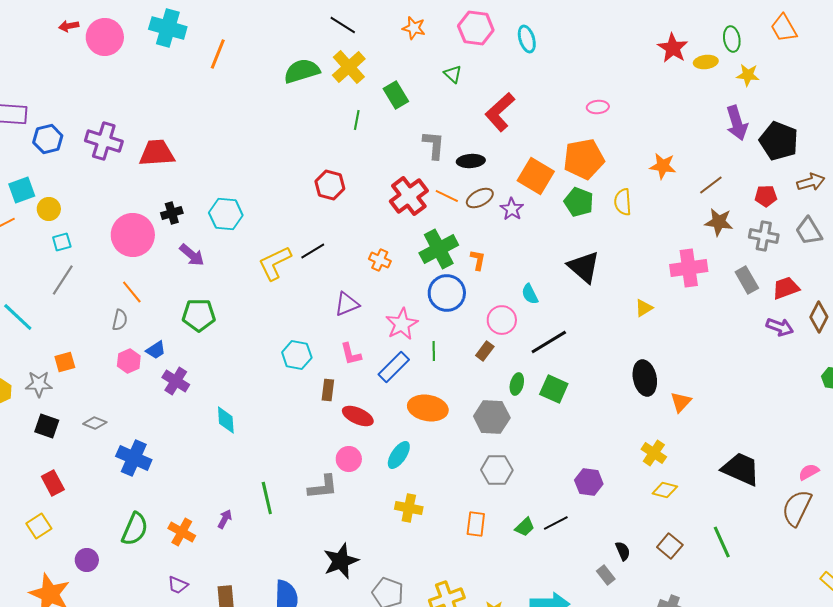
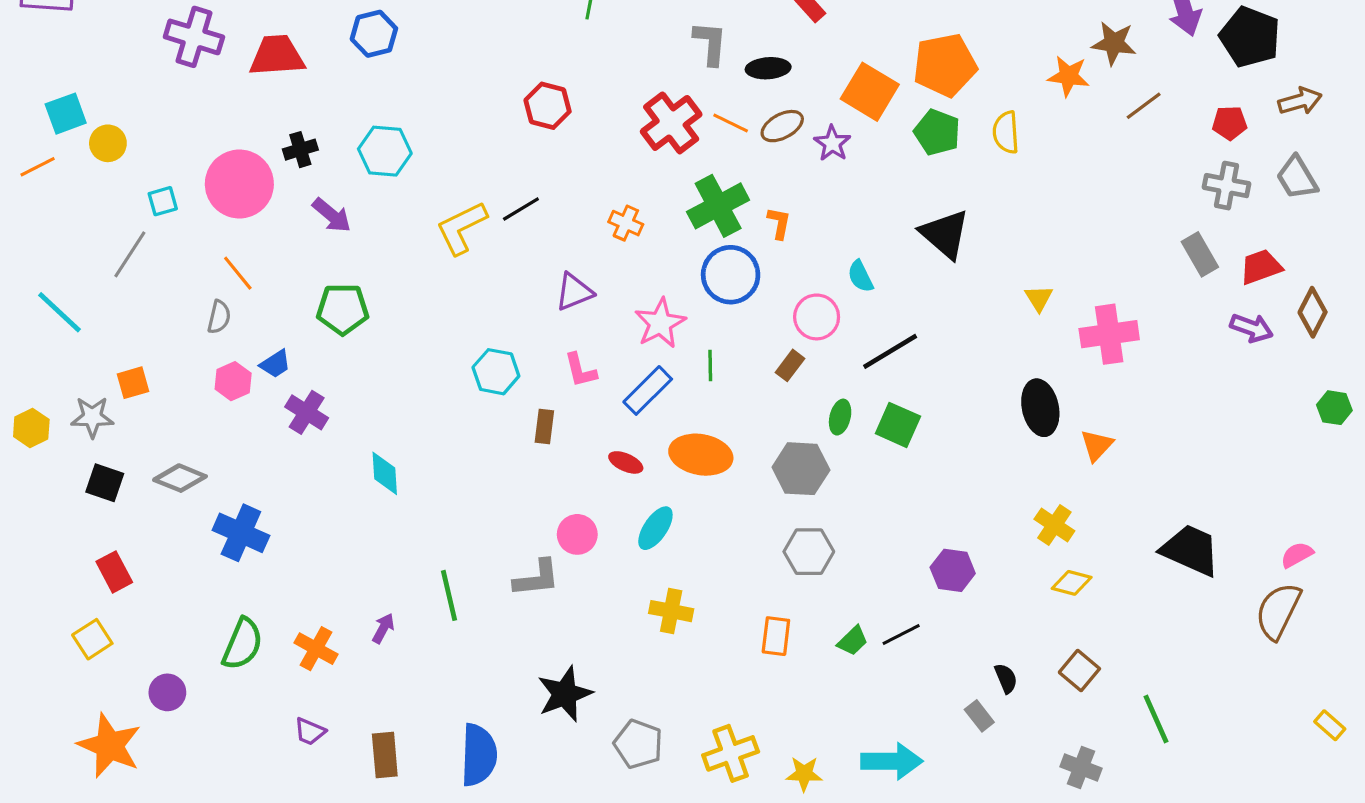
blue hexagon: (48, 139) -> (374, 34), moved
brown star: (719, 222) -> (1114, 43), moved
cyan square: (62, 242) -> (163, 201), moved
pink cross: (689, 268) -> (1109, 334), moved
yellow triangle: (644, 308) -> (1039, 298), turned -30
red ellipse: (358, 416) -> (626, 462), moved, size x0.7
gray diamond: (95, 423) -> (180, 478), size x1.4
green line: (722, 542) -> (1156, 719), moved

